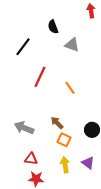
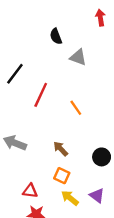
black line: (23, 47) -> (15, 74), moved
gray arrow: (24, 128) -> (15, 143), moved
orange square: (64, 140) -> (62, 176), moved
yellow arrow: (65, 165) -> (70, 198), turned -42

